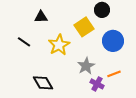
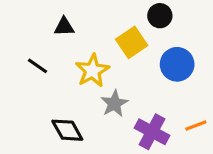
gray star: (86, 66) -> (114, 104), moved
orange line: (114, 74) -> (196, 125), moved
purple cross: (97, 84) -> (152, 132), size x1.5

